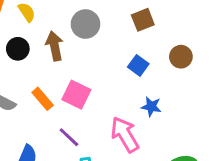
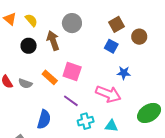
brown square: (143, 20) -> (117, 24), moved
pink arrow: (125, 134) -> (108, 94), turned 150

